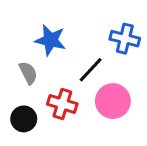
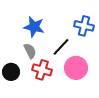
gray semicircle: (28, 73) -> (30, 51), moved
black circle: (24, 119) -> (11, 72), moved

